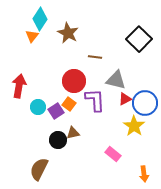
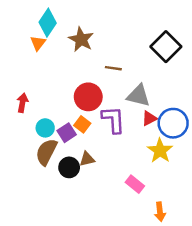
red arrow: (19, 86) -> (22, 103), size x0.7
brown semicircle: (39, 169) -> (46, 152), moved
orange arrow: (144, 174) -> (160, 212), moved

